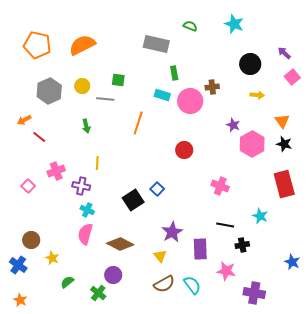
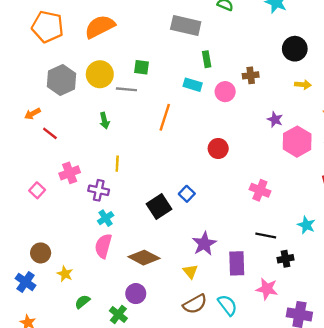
yellow circle: (82, 86) -> (100, 74), size x1.5
pink circle: (190, 101) -> (225, 92), size x0.7
cyan cross: (87, 210) -> (106, 218), turned 32

